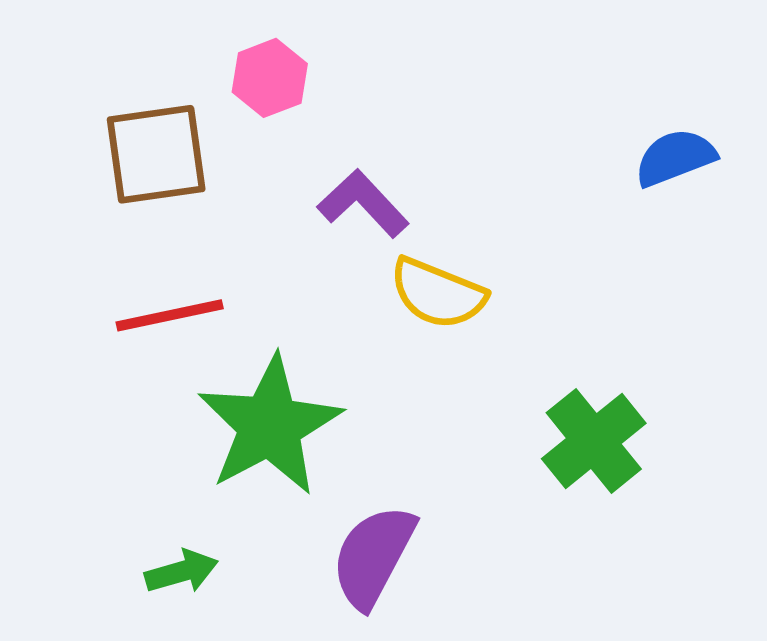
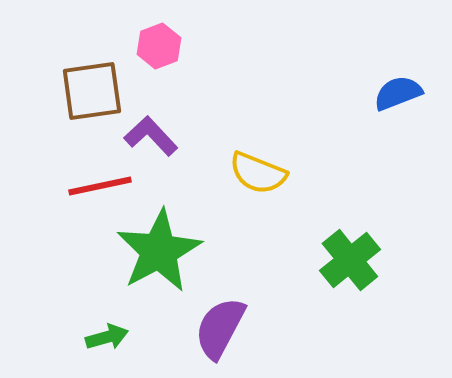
purple L-shape: (363, 203) -> (151, 136), moved

